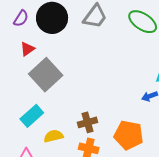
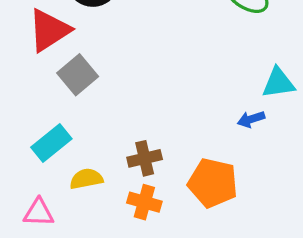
red triangle: (27, 49) -> (49, 30), size x1.8
gray square: (46, 75) -> (78, 75), size x0.7

